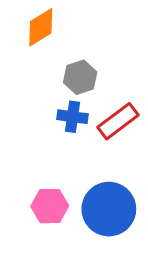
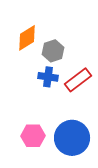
orange diamond: (41, 27) -> (27, 38), moved

